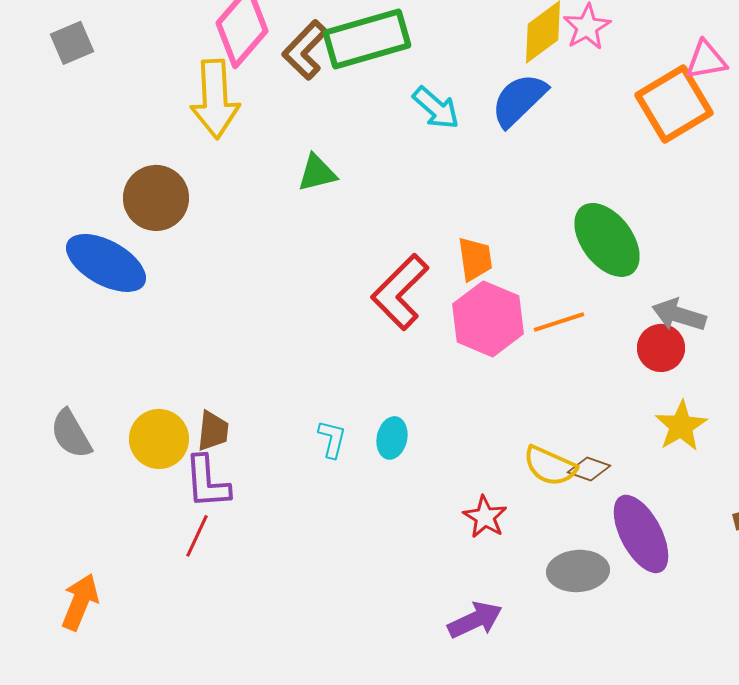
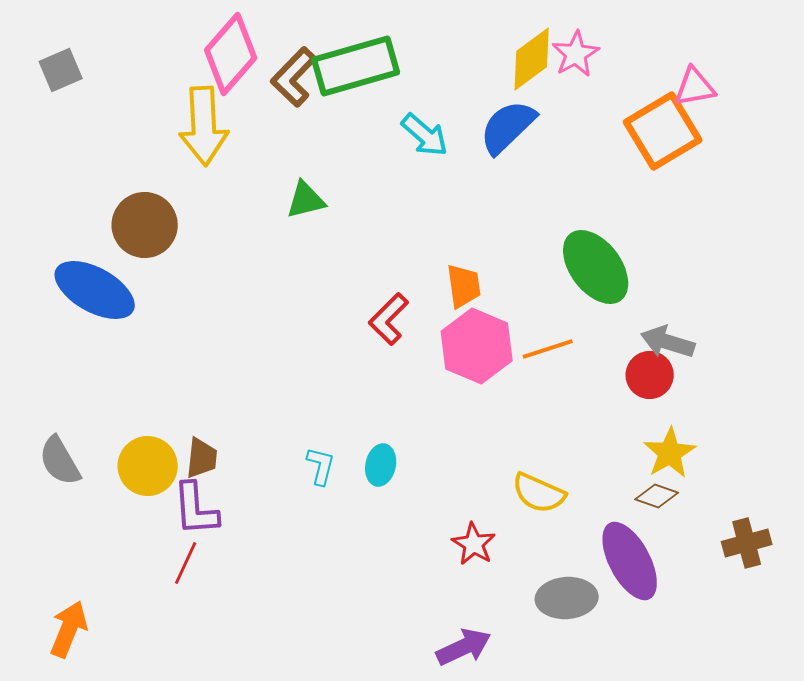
red L-shape: (400, 292) -> (389, 319), size x0.7
brown diamond: (589, 469) -> (657, 496), moved

